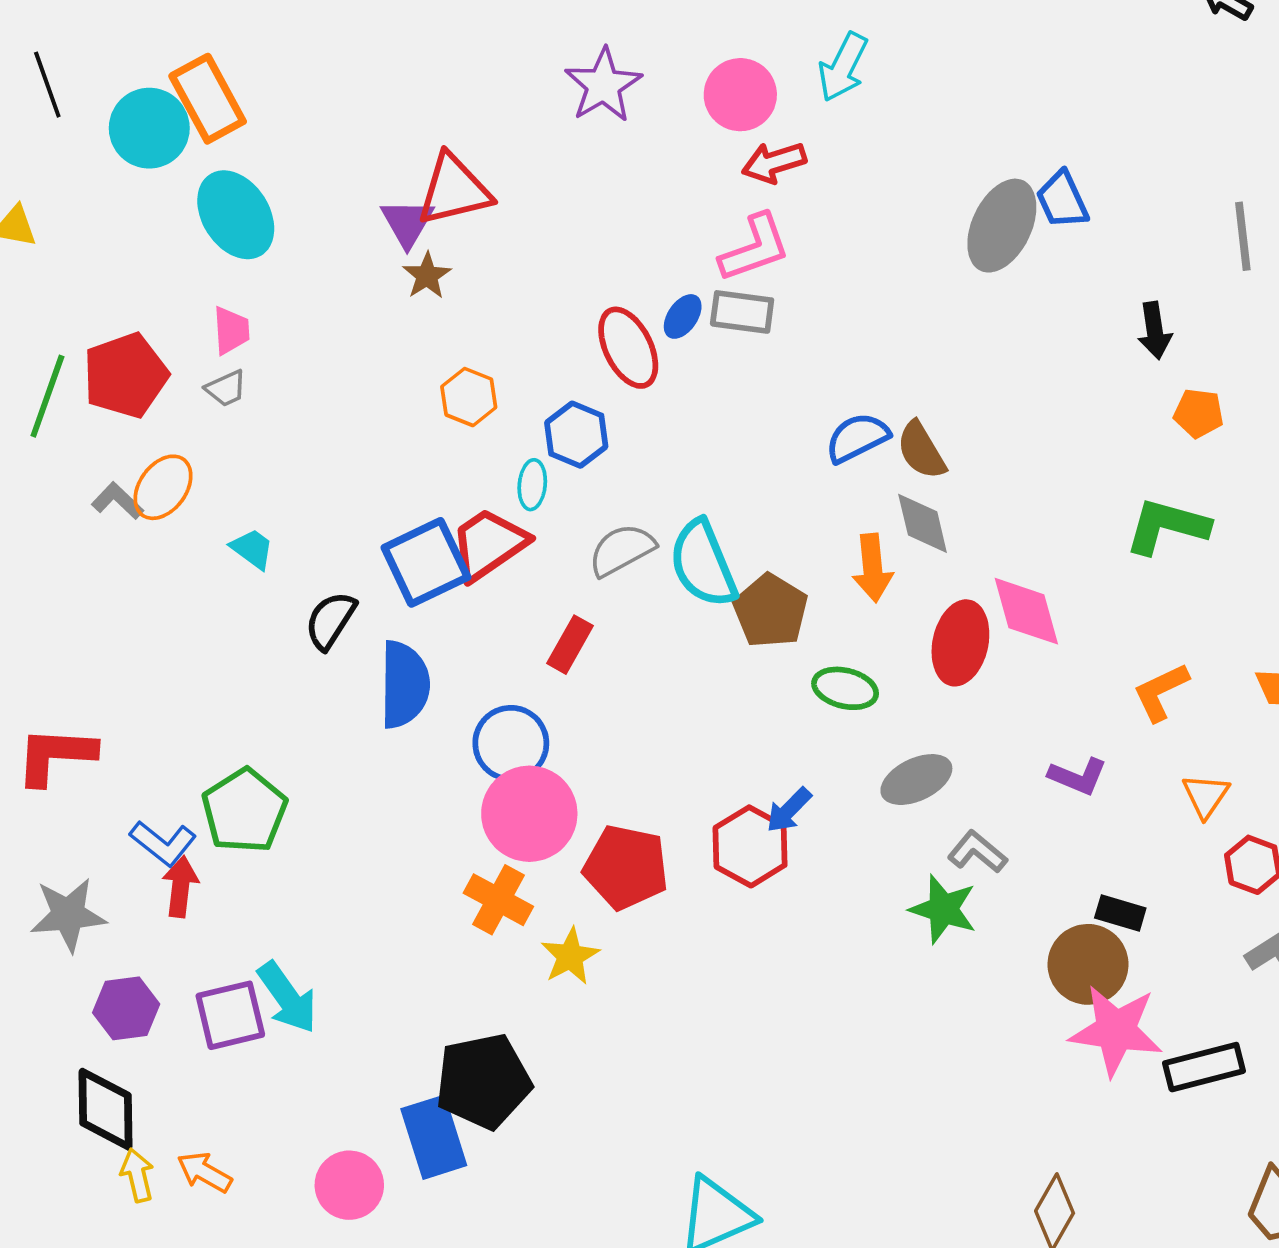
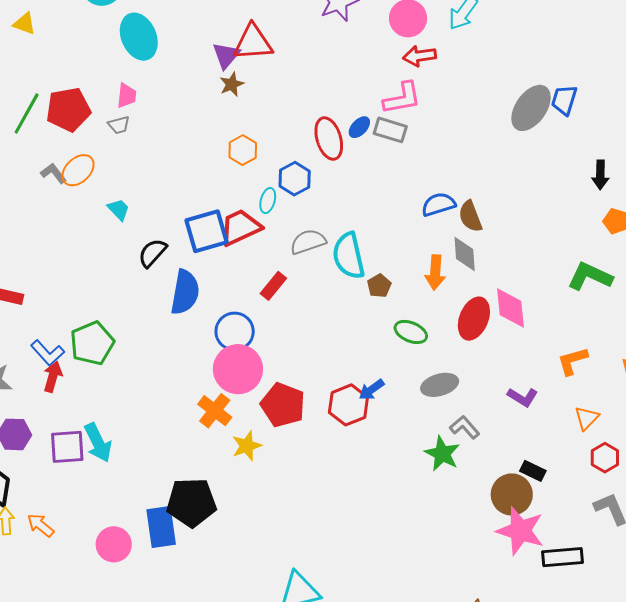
blue trapezoid: (1062, 200) -> (564, 100), turned 32
brown pentagon: (771, 611) -> (379, 286), size x0.6

